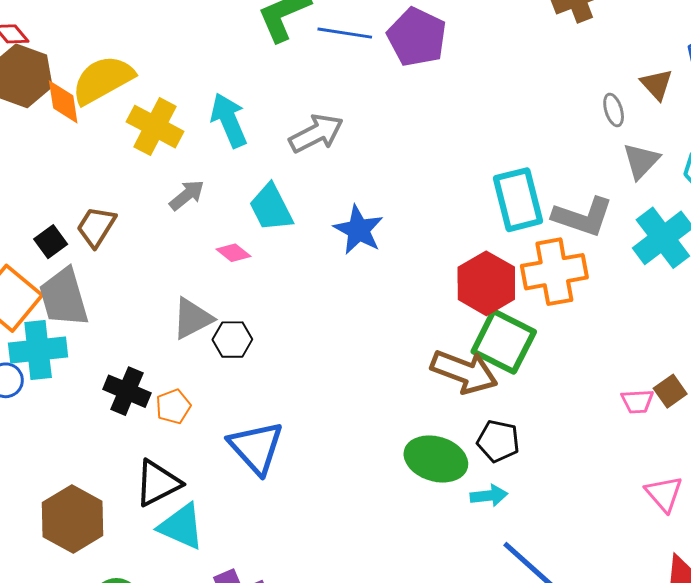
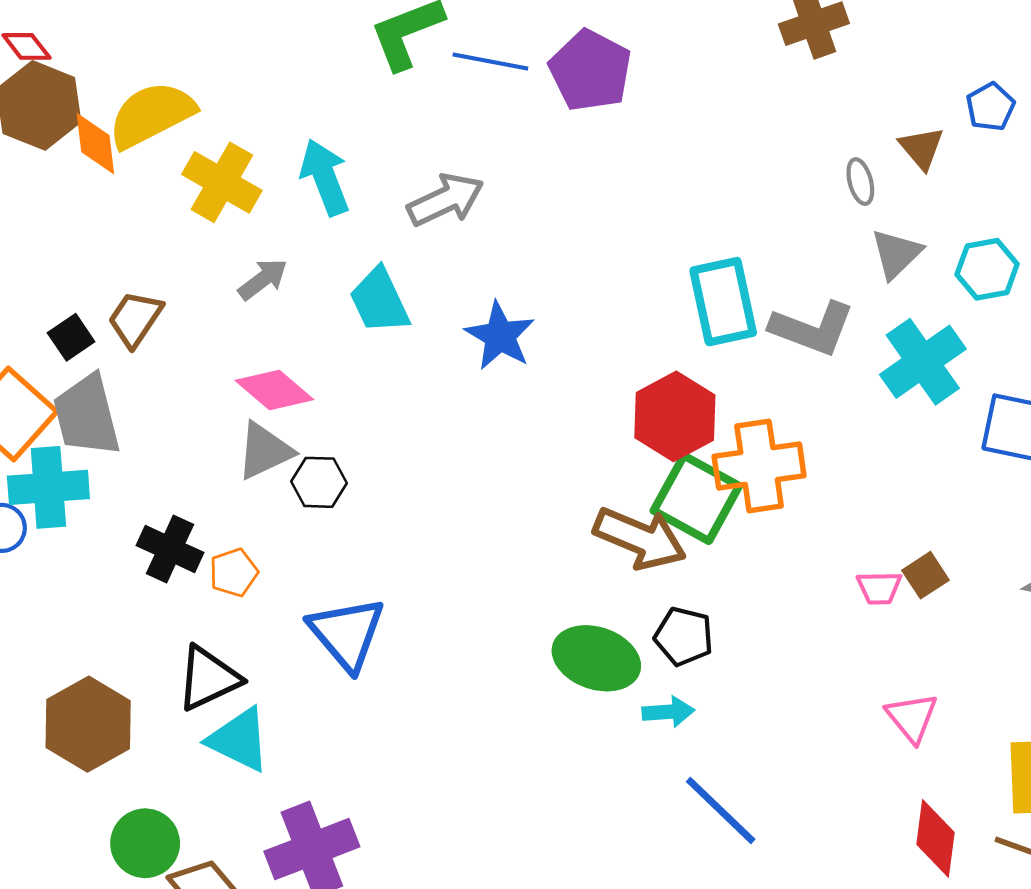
pink diamond: (233, 253) -> (274, 390), moved, size x1.6
orange cross: (554, 272) -> (759, 466), moved

